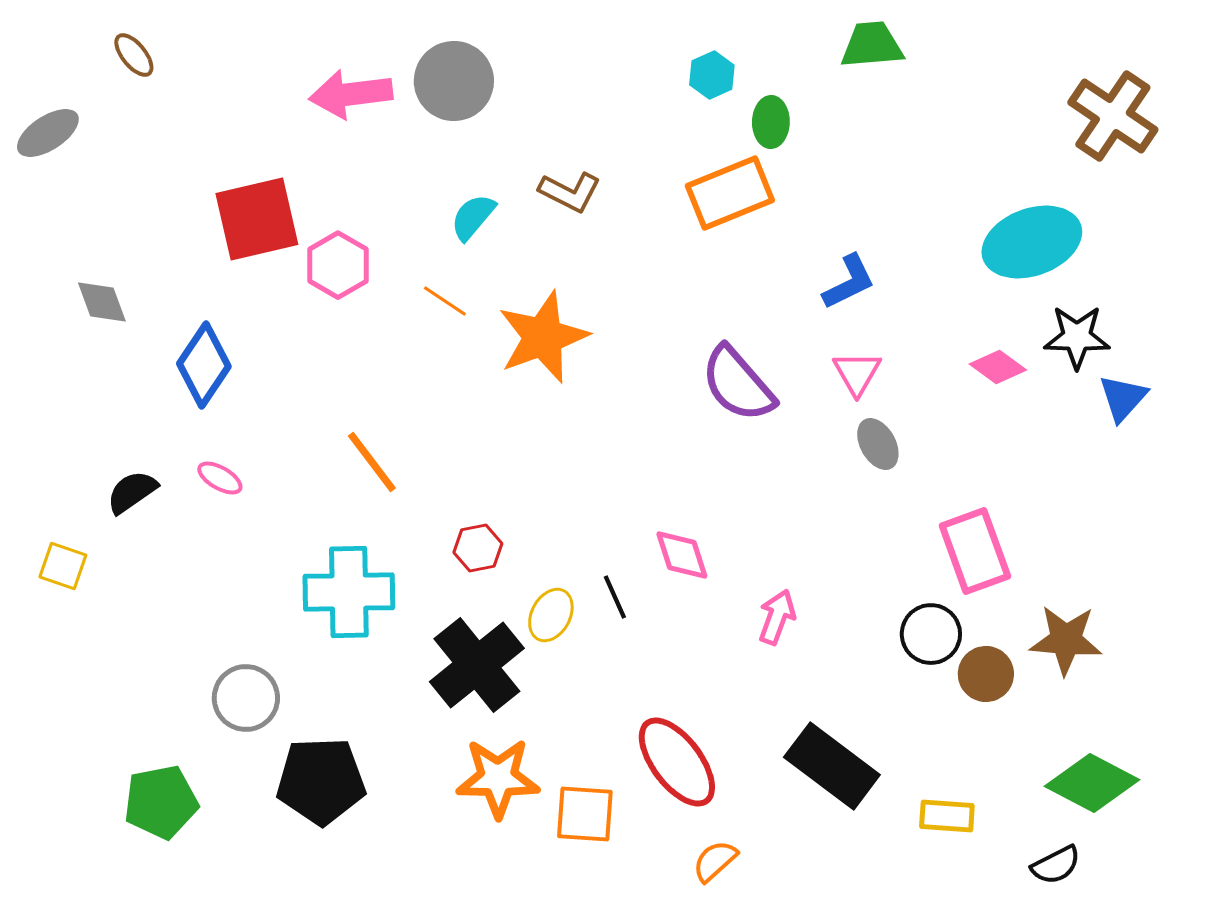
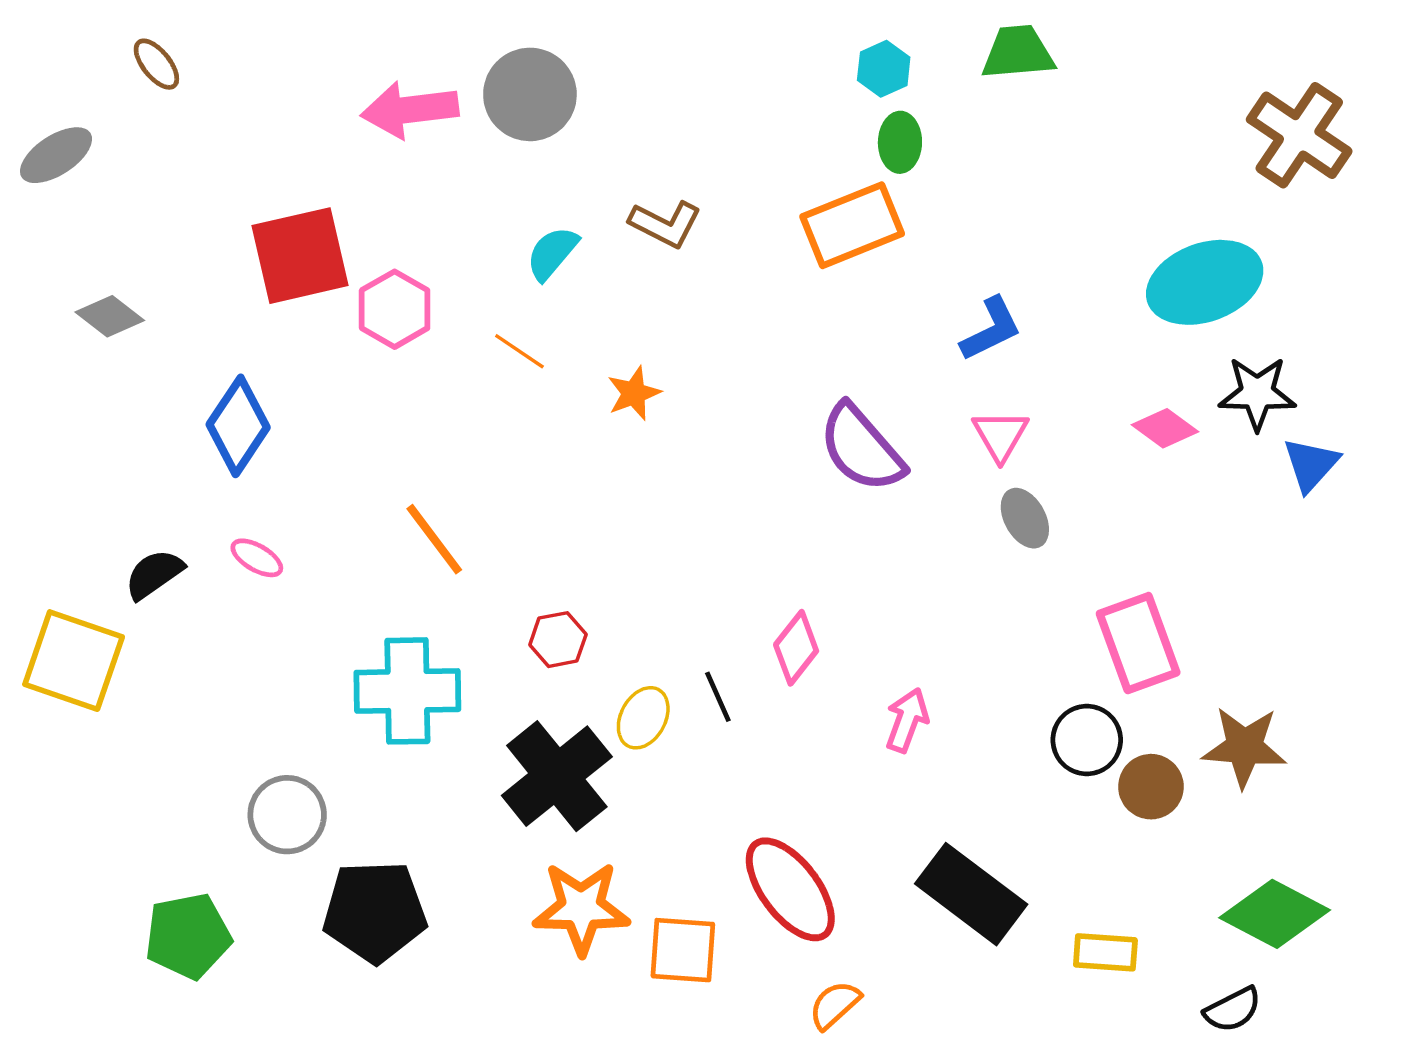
cyan hexagon: (712, 75) -> (884, 69), moved
gray diamond: (102, 302) -> (110, 316), moved, turned -32
orange star: (543, 337) -> (634, 393), size x0.5
pink diamond: (682, 555) -> (796, 648), turned 56
yellow square: (63, 566) -> (74, 661), size x1.8

